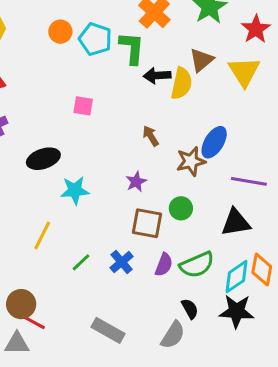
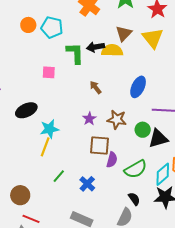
green L-shape: (132, 48) -> (75, 53), moved
yellow semicircle: (181, 83) -> (112, 50), turned -95
brown star: (191, 161) -> (117, 120), moved, turned 30
green circle: (181, 208) -> (143, 130), moved
yellow line: (42, 235) -> (45, 147), moved
blue cross: (122, 262) -> (87, 184), moved
purple semicircle: (164, 265) -> (112, 160), moved
brown circle: (21, 304) -> (20, 195), moved

